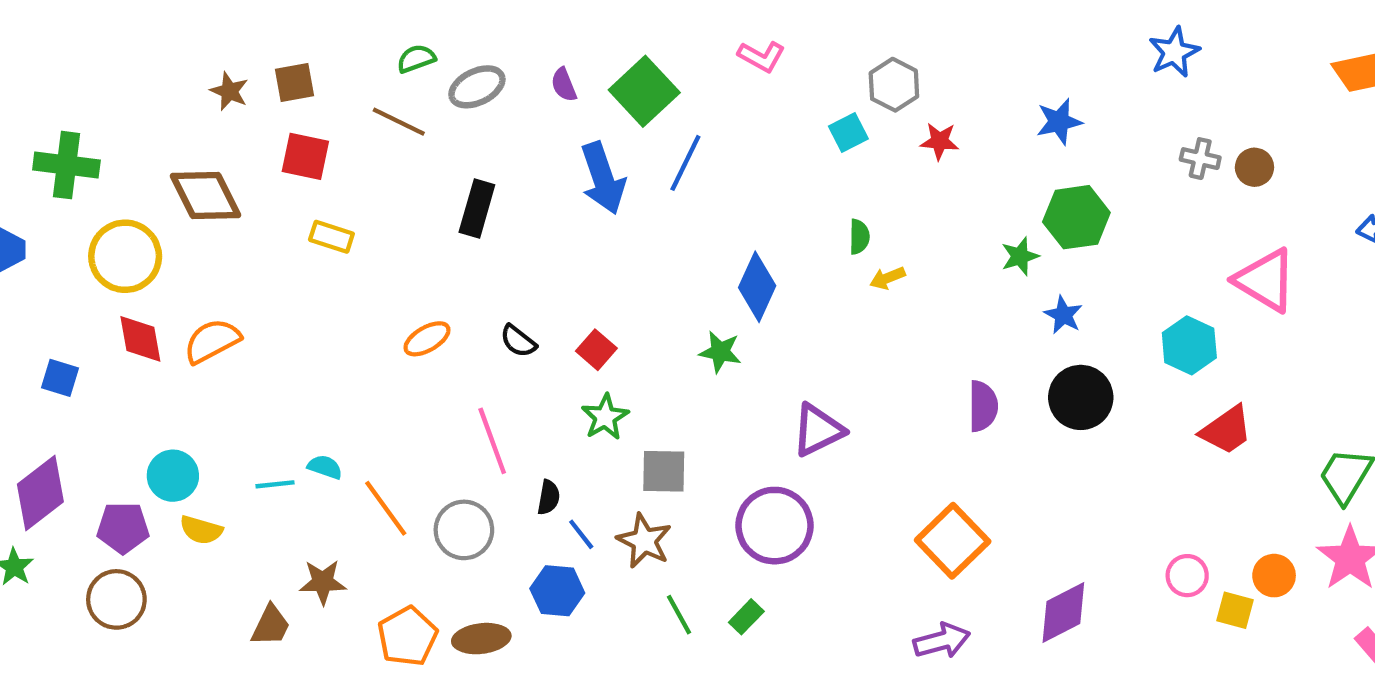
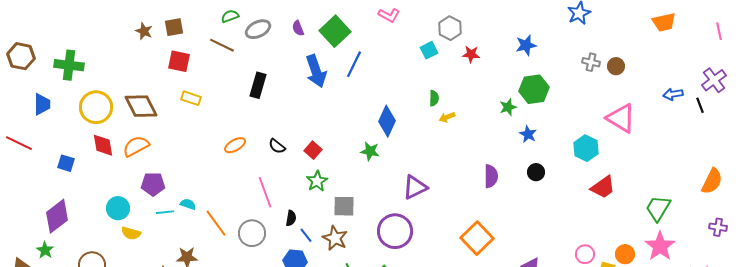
brown diamond: (205, 195) -> (141, 106), moved
black circle: (1081, 397) -> (536, 172), size x0.6
purple pentagon: (123, 528) -> (153, 184), moved

